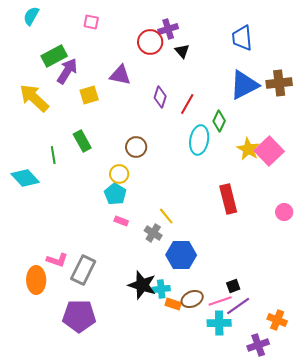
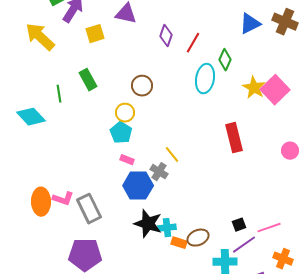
brown cross: (279, 83) -> (285, 22), turned 30
blue triangle: (244, 85) -> (250, 24), size x0.7
blue hexagon: (181, 255) -> (138, 186), moved
gray rectangle: (83, 270) -> (89, 209), turned -52
orange ellipse: (36, 280) -> (41, 202), moved
pink line: (220, 301) -> (269, 228), moved

